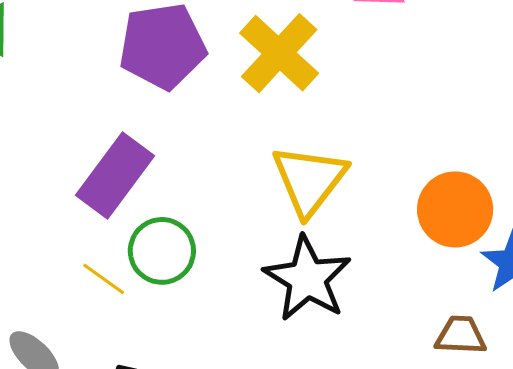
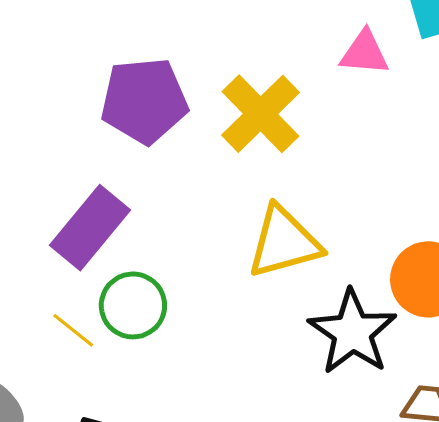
yellow triangle: (309, 180) -> (284, 242), turned 34
black star: (307, 279) -> (353, 332), moved

